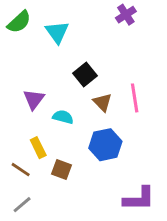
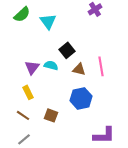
brown triangle: (102, 102) -> (79, 69), turned -32
cyan semicircle: (63, 117) -> (51, 65), moved
yellow rectangle: (38, 148) -> (28, 92), moved

